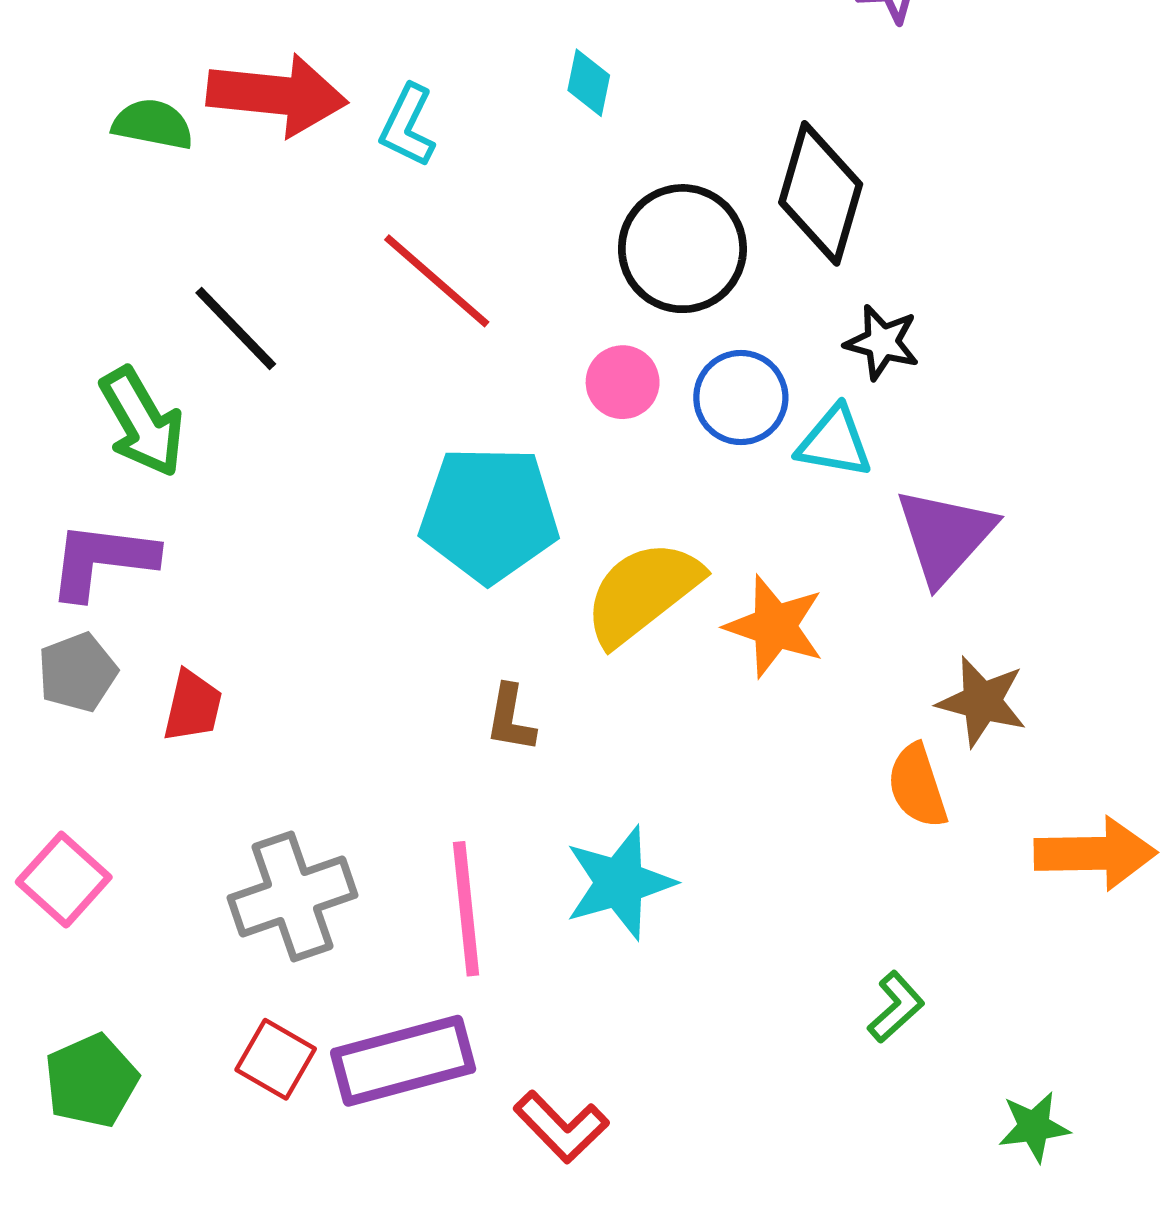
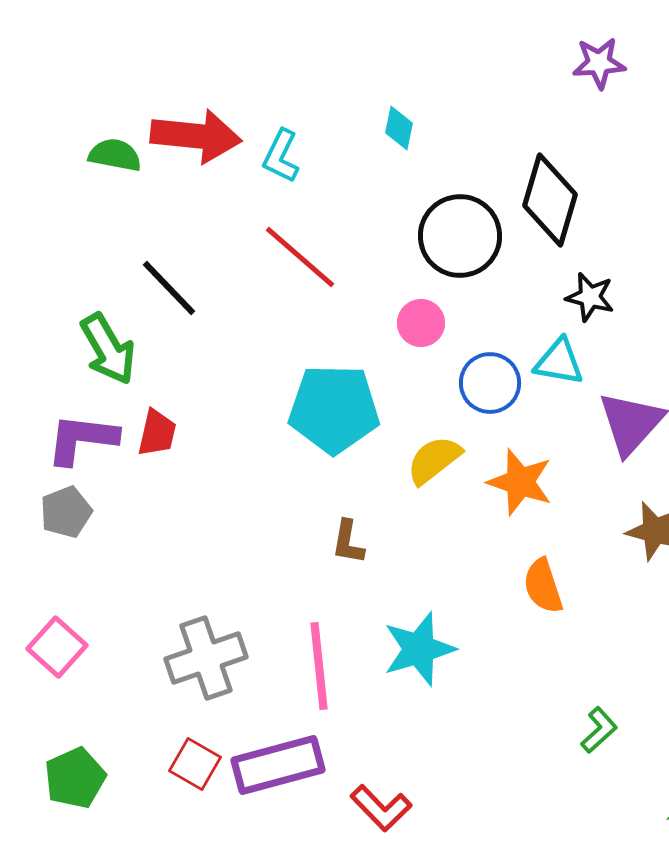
blue circle: (741, 398) -> (490, 383), moved
yellow semicircle: (643, 592) -> (434, 460), size x0.7
red trapezoid: (193, 706) -> (157, 433), moved
orange semicircle: (917, 786) -> (543, 586), moved

